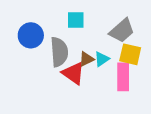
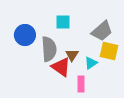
brown triangle: (86, 59) -> (72, 55), turned -32
cyan triangle: (102, 59) -> (91, 63), moved
pink rectangle: (123, 77) -> (81, 84), moved, size x0.7

